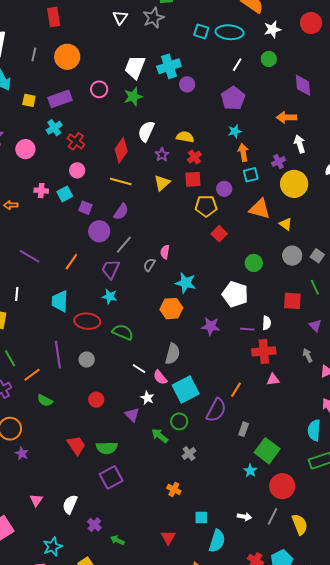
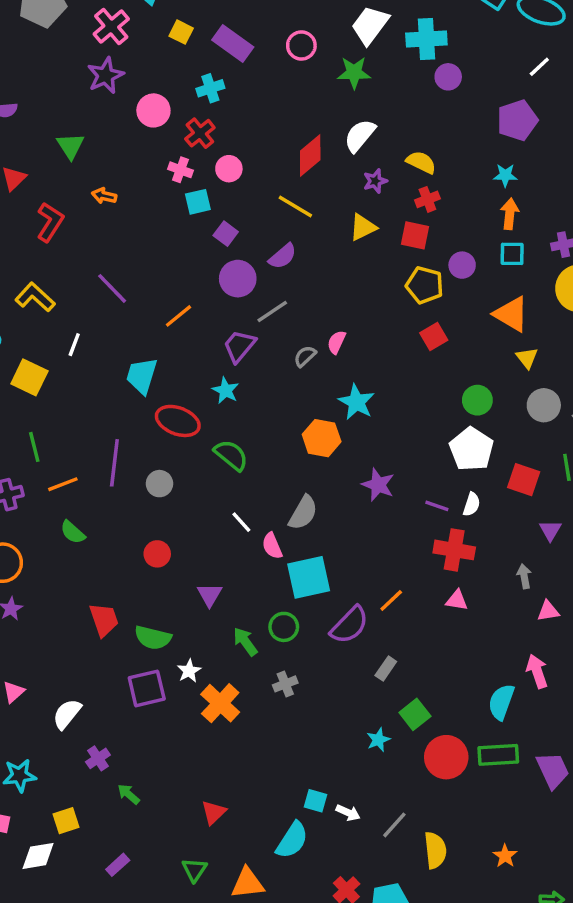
purple rectangle: (60, 99) -> (233, 43), turned 40
red cross: (76, 141) -> (200, 133), moved
pink cross: (41, 191) -> (180, 170), moved
yellow triangle: (286, 224) -> (527, 358), moved
white pentagon: (235, 294) -> (472, 449), moved
white star: (147, 398) -> (189, 671), moved
green square: (267, 451) -> (415, 714), size x0.7
red circle: (282, 486) -> (446, 757), moved
orange cross: (174, 489) -> (220, 703), moved, size x1.6
cyan square: (201, 518) -> (315, 801), moved

